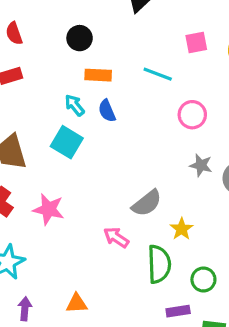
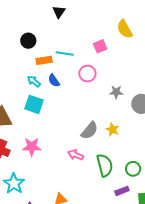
pink square: (196, 43) -> (100, 46), moved
cyan line: (158, 74) -> (65, 53), moved
pink circle: (192, 115) -> (87, 74), moved
gray star: (201, 165) -> (116, 92), moved
yellow star: (182, 229) -> (113, 130), moved

